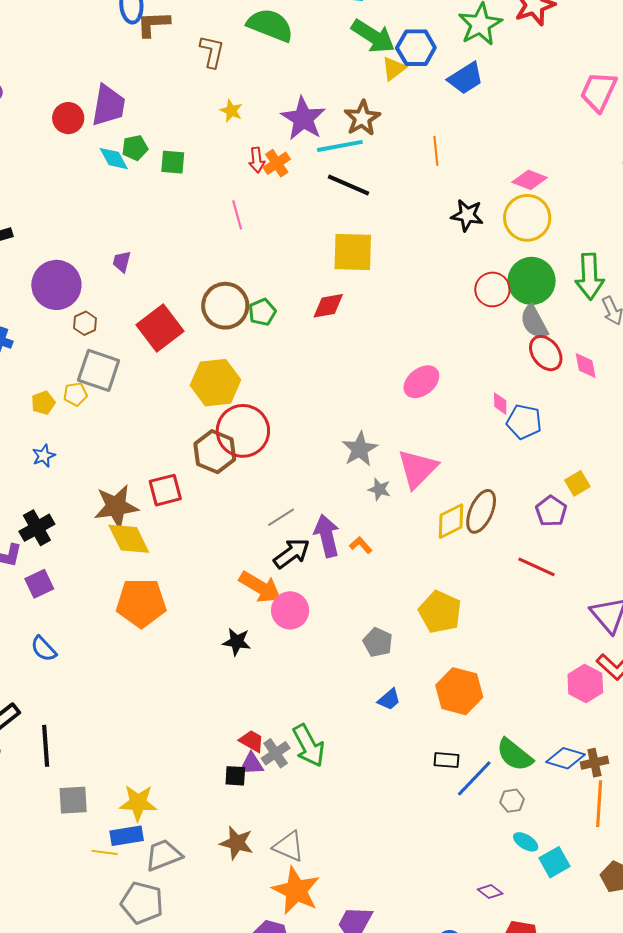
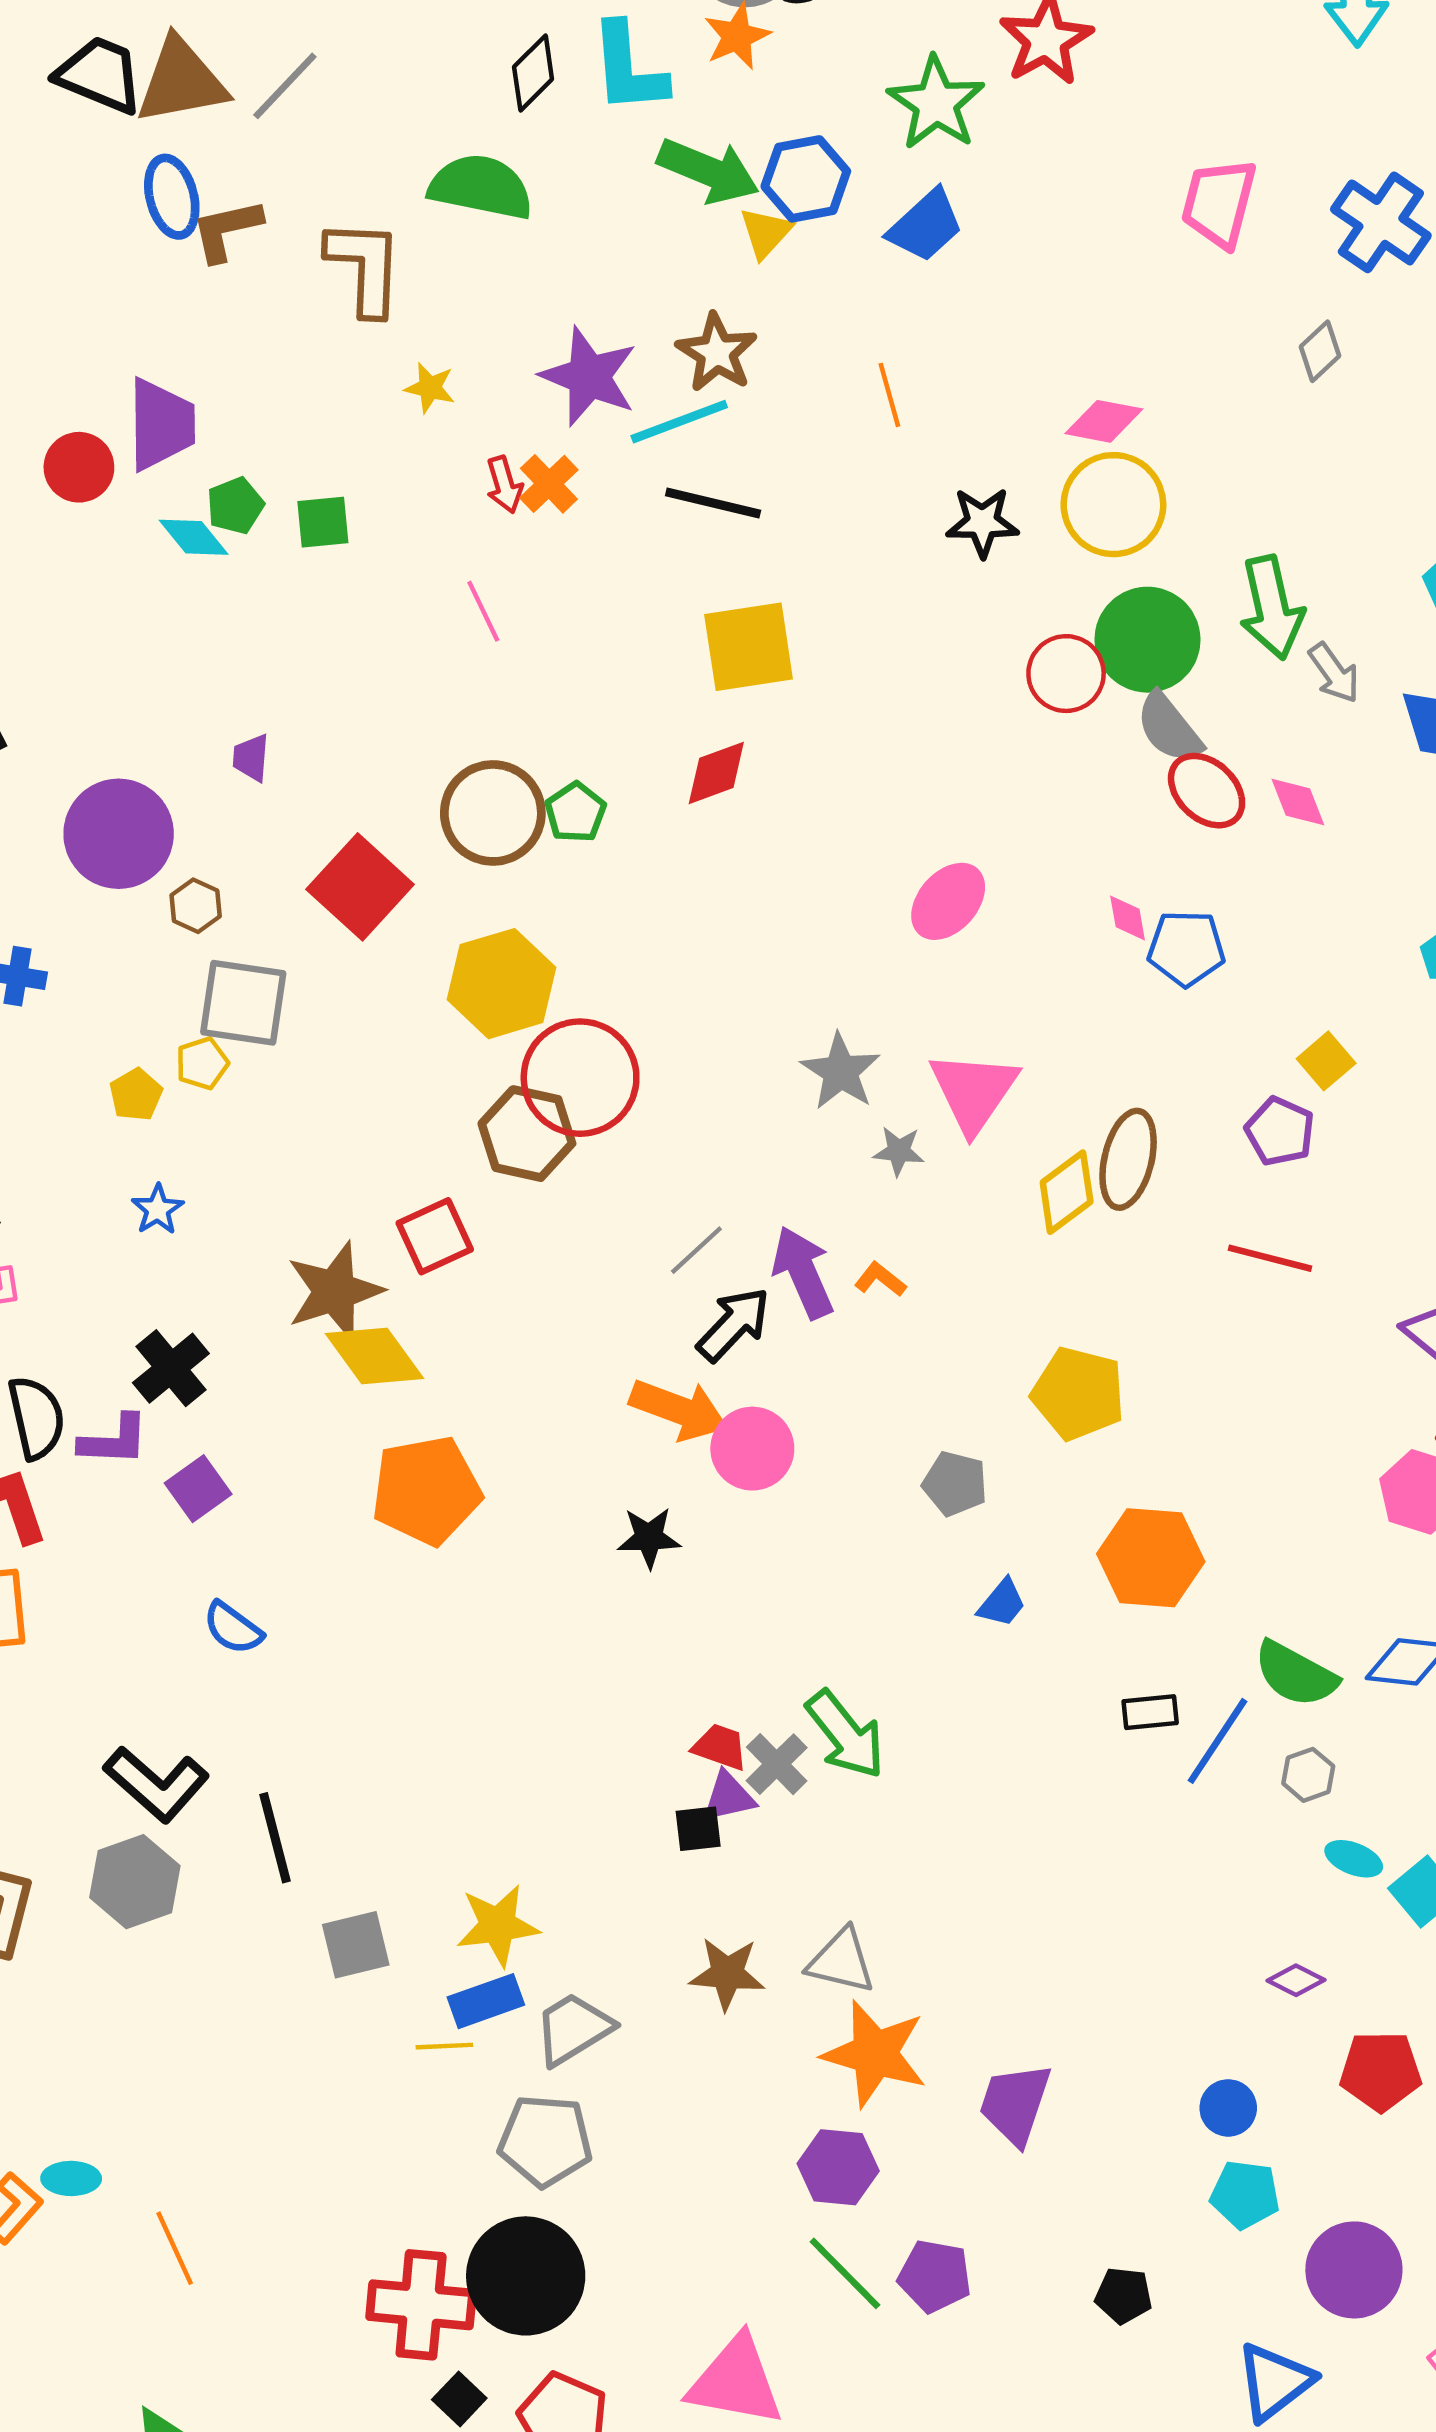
brown L-shape: (212, 52) -> (365, 267), size x1.4

